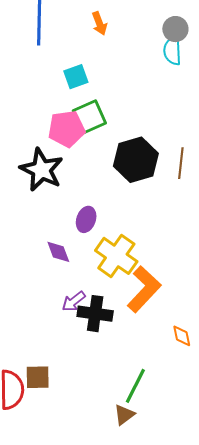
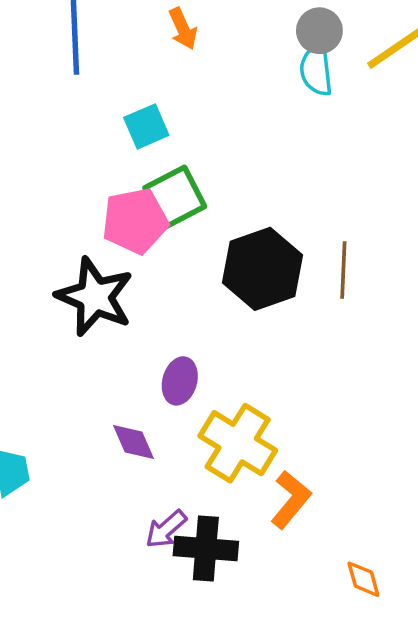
orange L-shape: (144, 289) -> (291, 500), size x0.7

